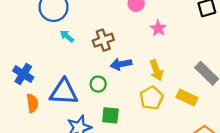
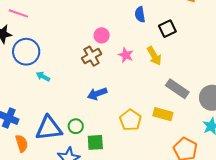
brown cross: (103, 40) -> (92, 56), moved
yellow arrow: (156, 70) -> (154, 56), moved
green circle: (98, 84) -> (76, 126), moved

